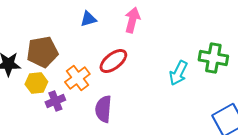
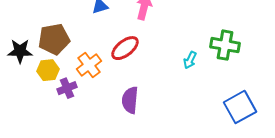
cyan arrow: (178, 73) -> (190, 60), size x0.7
purple semicircle: (103, 109) -> (130, 100), moved

